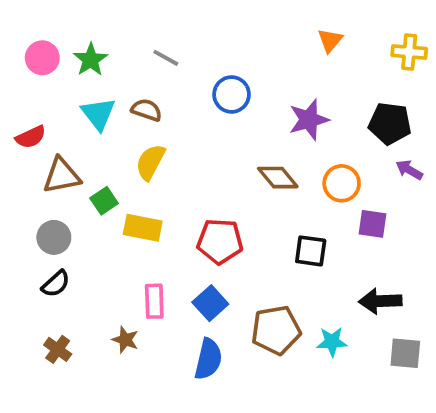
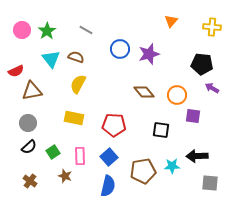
purple star: (309, 120) -> (149, 54), moved
green square: (104, 201) -> (53, 152), moved
cyan star: (332, 342) -> (172, 166), moved

